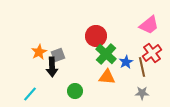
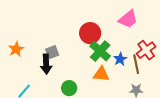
pink trapezoid: (149, 25) -> (128, 19), moved
orange star: (39, 52) -> (16, 49), moved

